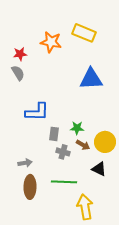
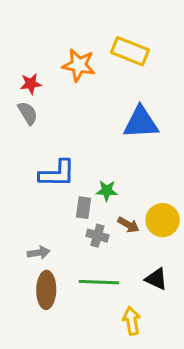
green star: (77, 128) -> (107, 191), moved
black triangle: (99, 169) -> (156, 279), moved
yellow arrow: (85, 207) -> (132, 321), size x0.7

